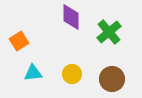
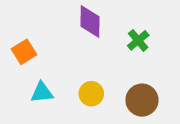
green cross: (109, 32) -> (138, 40), size x0.7

